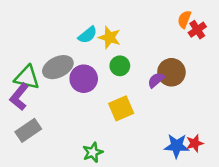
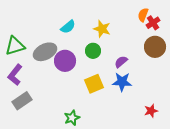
yellow star: (110, 37) -> (102, 29), moved
brown circle: (171, 72) -> (155, 47), moved
green triangle: (27, 77) -> (15, 46), moved, turned -30
blue star: (177, 146) -> (122, 82), moved

